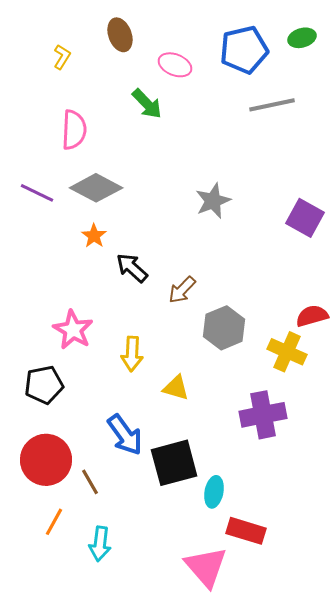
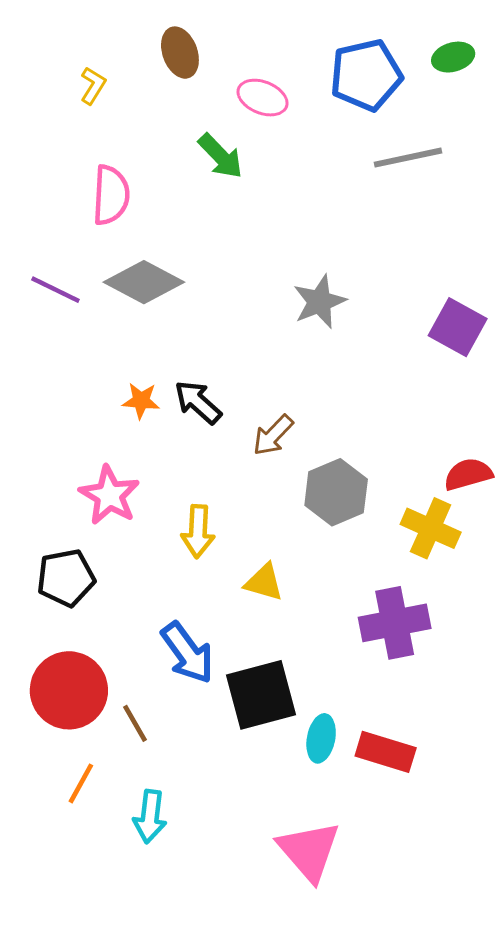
orange star: (94, 236) -> (141, 401), moved, turned -30
red rectangle: (246, 531) -> (386, 752), moved

